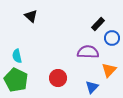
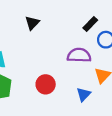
black triangle: (31, 16) -> (32, 23), moved, turned 32

